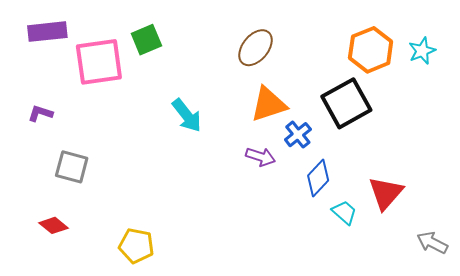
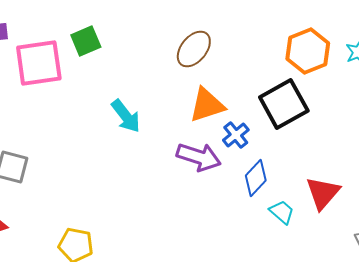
purple arrow: (261, 157) -> (199, 157), size x1.5

